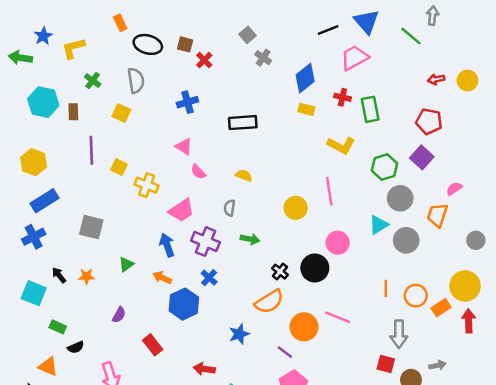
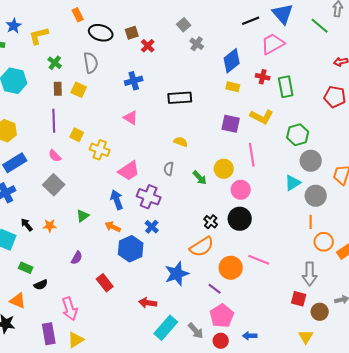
brown square: (185, 44) -> (132, 33), turned -32
brown rectangle: (73, 112) -> (58, 89), moved
purple square: (422, 157) -> (231, 124), moved, turned -30
pink semicircle: (198, 172) -> (55, 156), moved
gray square: (91, 227) -> (54, 185), turned 30
green arrow: (250, 239) -> (200, 178), moved, turned 35
pink circle: (338, 243) -> (241, 190), moved
orange line: (386, 288) -> (311, 222), moved
blue star: (239, 334) -> (177, 274), size x1.4

